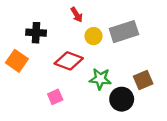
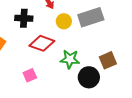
black cross: (36, 33) -> (24, 18), moved

